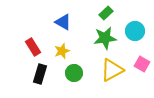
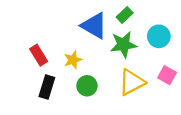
blue triangle: (63, 22) -> (94, 26), moved, size x1.4

